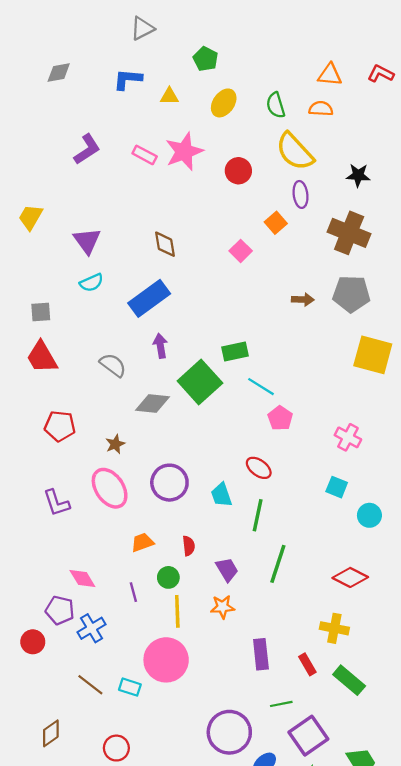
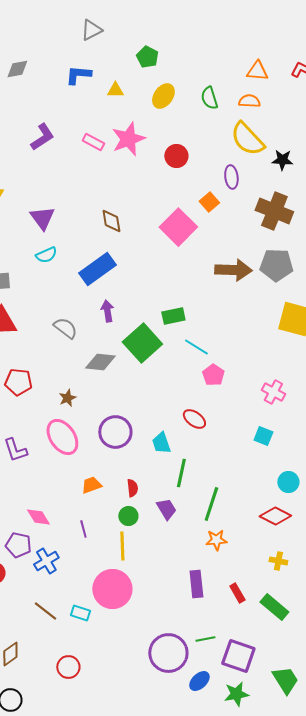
yellow semicircle: (295, 152) -> (247, 139), moved
pink square: (241, 251) -> (178, 227), size x1.8
brown arrow: (303, 300) -> (233, 270), size x1.8
green line: (258, 515) -> (181, 473), moved
cyan circle: (369, 515) -> (288, 482), moved
green circle: (168, 577) -> (128, 516), moved
orange star: (223, 607) -> (216, 540), moved
yellow cross: (334, 628) -> (278, 561), moved, size x0.7
green line: (281, 704) -> (205, 639), moved
purple square: (308, 736) -> (238, 656), turned -36

